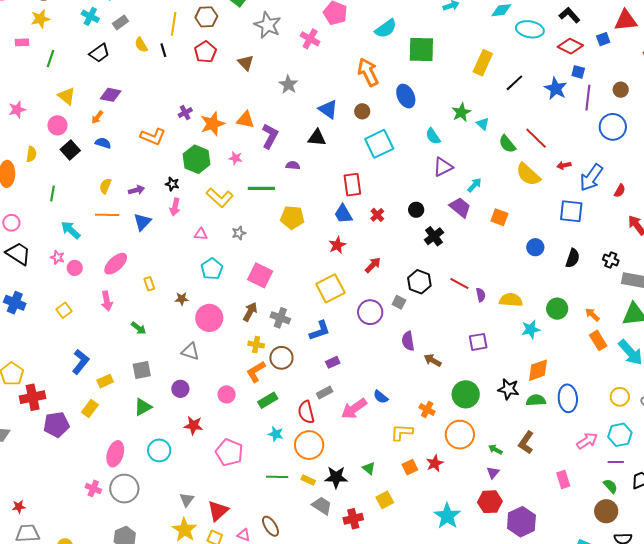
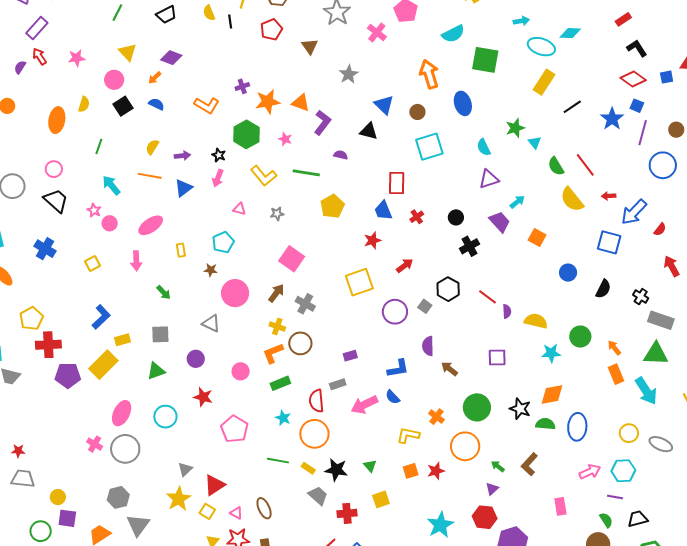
cyan ellipse: (530, 29) -> (541, 47), moved
yellow pentagon: (292, 217) -> (332, 206), turned 30
cyan pentagon: (212, 269) -> (223, 242), moved
blue L-shape: (320, 331) -> (398, 369), moved
yellow rectangle: (90, 409) -> (103, 365), size x1.6

